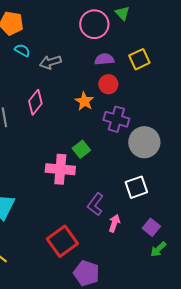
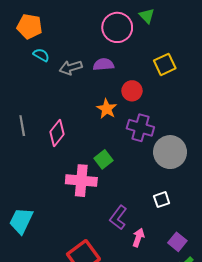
purple semicircle: (104, 59) -> (103, 64), moved
pink diamond: (35, 102) -> (57, 133), moved
white square: (136, 187) -> (162, 200), size x0.7

